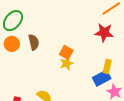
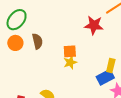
red star: (104, 33) -> (94, 25), moved
orange square: (66, 52) -> (70, 51), turned -32

